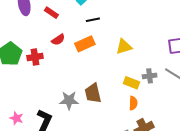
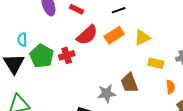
red semicircle: (58, 40) -> (87, 35), size x1.6
yellow triangle: (124, 47) -> (142, 38), moved
yellow rectangle: (132, 83) -> (156, 63), moved

